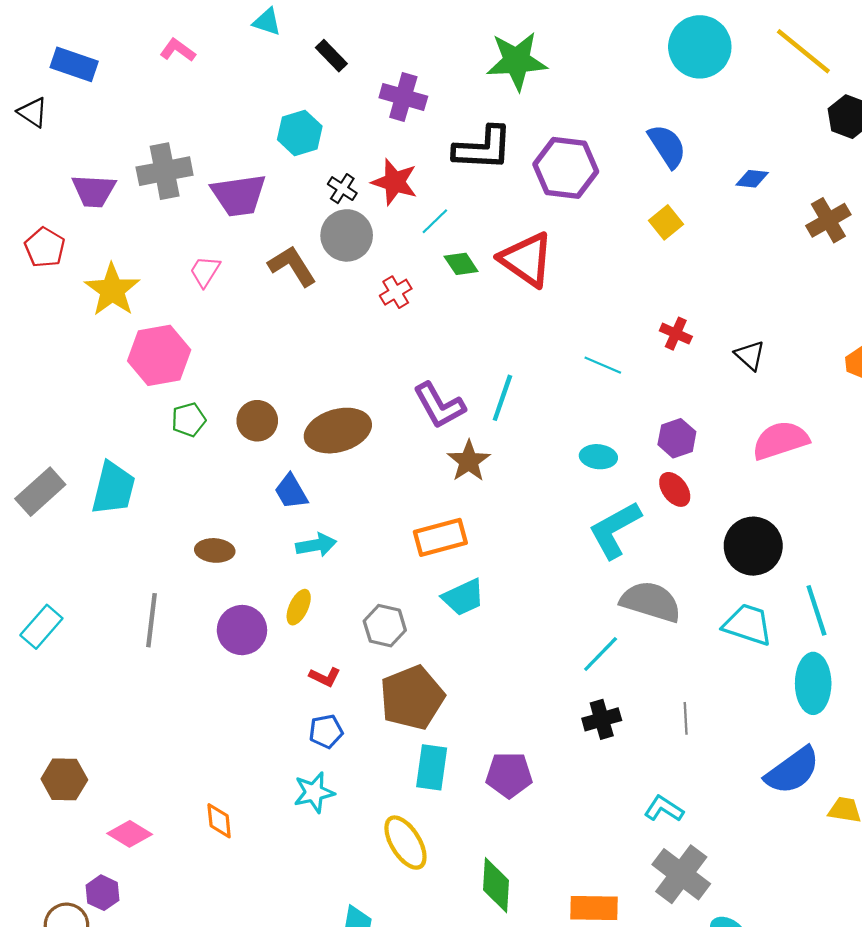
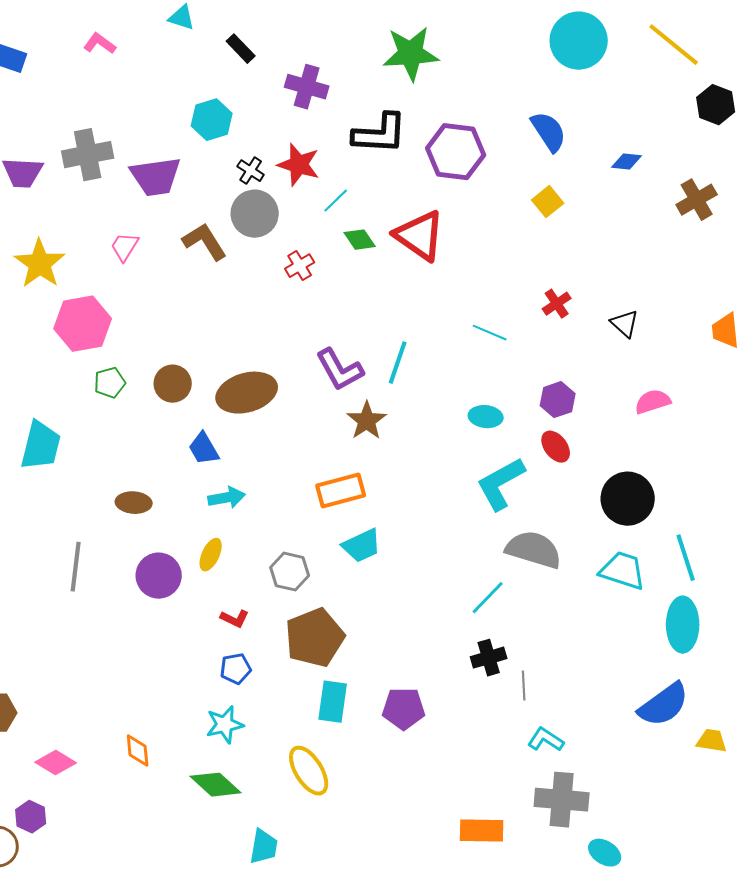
red cross: (676, 334) -> (557, 304), turned 32
pink semicircle: (780, 440) -> (653, 402), size x0.7
gray line: (686, 718) -> (524, 686), moved
gray cross: (681, 874) -> (562, 800), turned -32
green diamond: (496, 885) -> (216, 785), moved, turned -51

